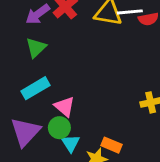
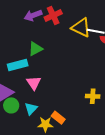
green triangle: (36, 48) -> (35, 49), moved
green circle: (59, 128) -> (11, 105), moved

